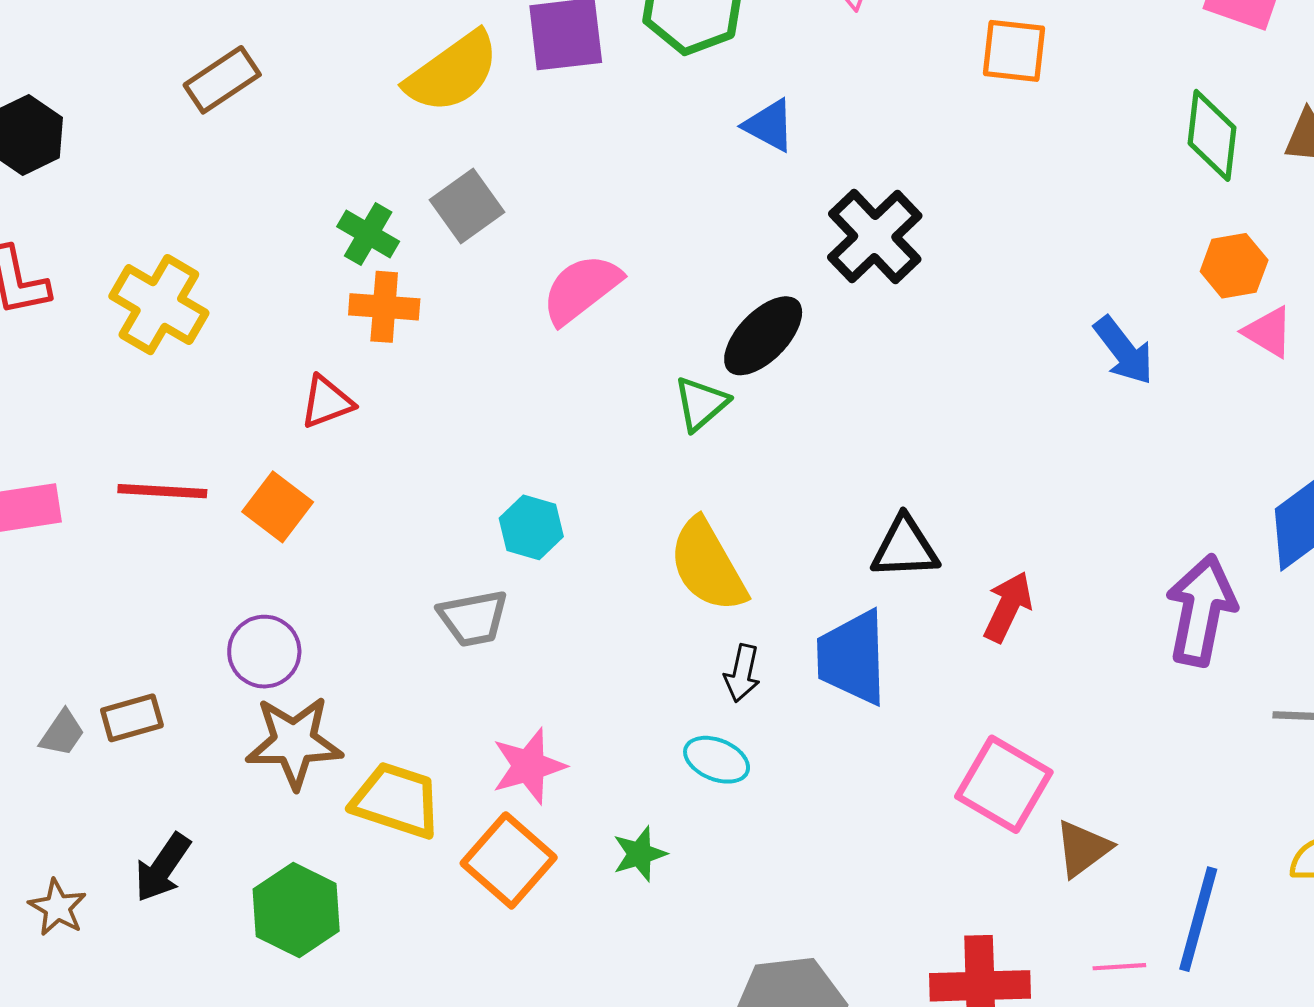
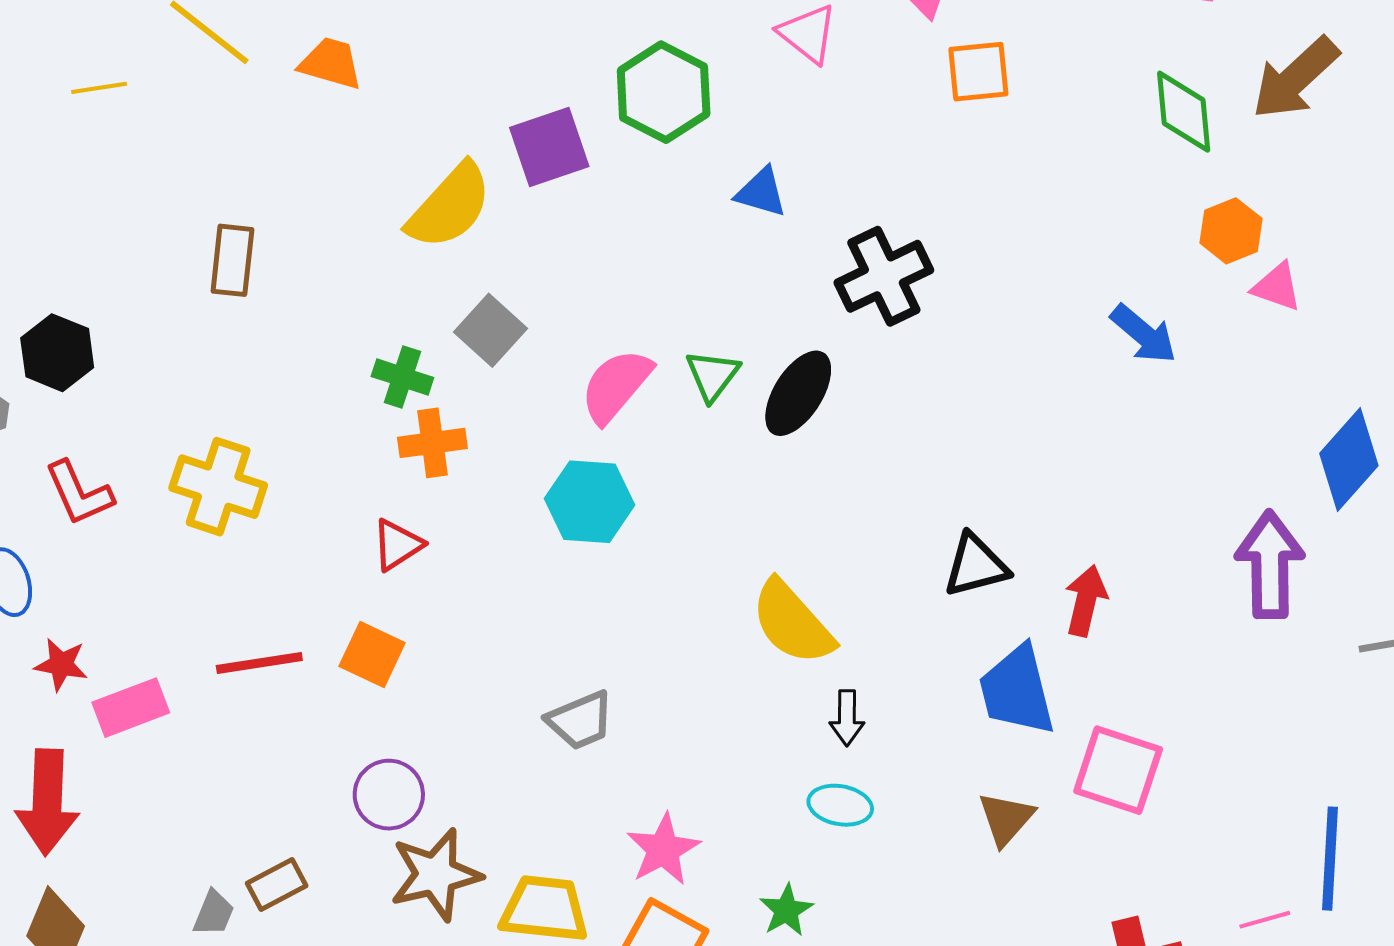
brown rectangle: (222, 80) -> (232, 260), turned -38
black cross: (875, 237) -> (884, 276), turned 30
green triangle: (701, 403) -> (712, 375), moved
cyan hexagon: (531, 527) -> (590, 502), moved, size x1.4
blue trapezoid: (852, 657) -> (1017, 690), moved
brown triangle: (1083, 848) -> (1006, 819), moved

